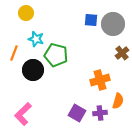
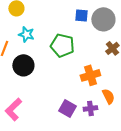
green pentagon: (56, 55) -> (62, 45), moved
orange semicircle: (118, 101) -> (108, 96), turned -42

